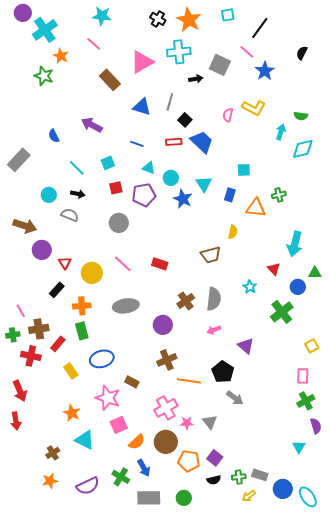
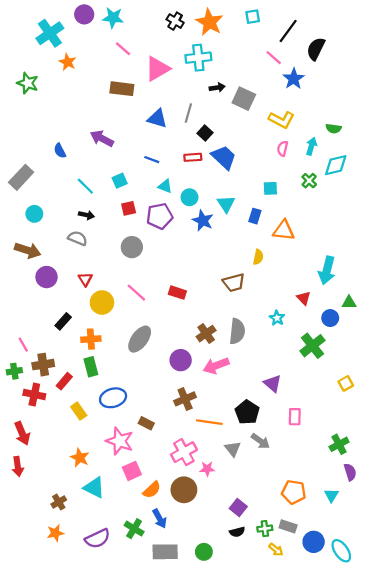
purple circle: (23, 13) -> (84, 14), moved
pink line: (94, 44) -> (123, 49), moved
black semicircle: (302, 53) -> (316, 49), moved, size x1.5
gray square: (220, 65) -> (244, 99), moved
green star: (44, 76) -> (28, 83), moved
brown rectangle: (110, 80) -> (122, 89), turned -40
pink semicircle: (228, 115) -> (283, 148), moved
cyan circle: (49, 195) -> (34, 214), moved
green cross: (279, 195) -> (309, 181), moved, turned -32
red triangle: (65, 263) -> (85, 279), moved
gray ellipse: (126, 306) -> (140, 339), turned -45
pink arrow: (214, 330) -> (216, 366), moved, size x1.6
pink rectangle: (303, 376) -> (295, 417), moved
gray triangle: (210, 422) -> (233, 449), moved
orange pentagon: (189, 461) -> (294, 492), moved
yellow arrow: (249, 496) -> (276, 550), turned -104

